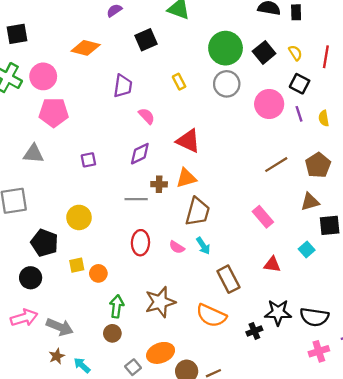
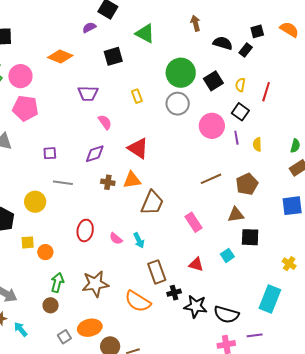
black rectangle: (296, 12) -> (246, 50), turned 32
yellow semicircle: (295, 53) -> (240, 85), turned -144
purple trapezoid: (123, 86) -> (88, 93), turned 75
gray line: (136, 199) -> (63, 183), moved
brown trapezoid: (198, 212) -> (152, 203), moved
black cross: (254, 331) -> (174, 293), moved

